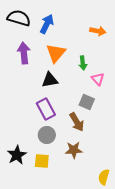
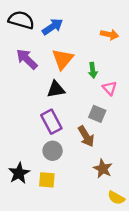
blue arrow: (47, 24) -> (53, 27), turned 30
purple arrow: (24, 53) -> (27, 59), turned -40
brown star: (74, 150) -> (103, 169), moved, turned 30
yellow semicircle: (104, 177) -> (116, 198), turned -77

